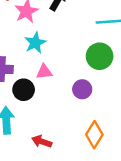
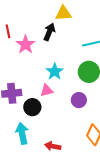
cyan star: (35, 43) -> (55, 72), moved

